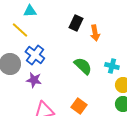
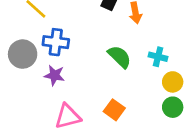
blue cross: (35, 55) -> (56, 42), turned -30

